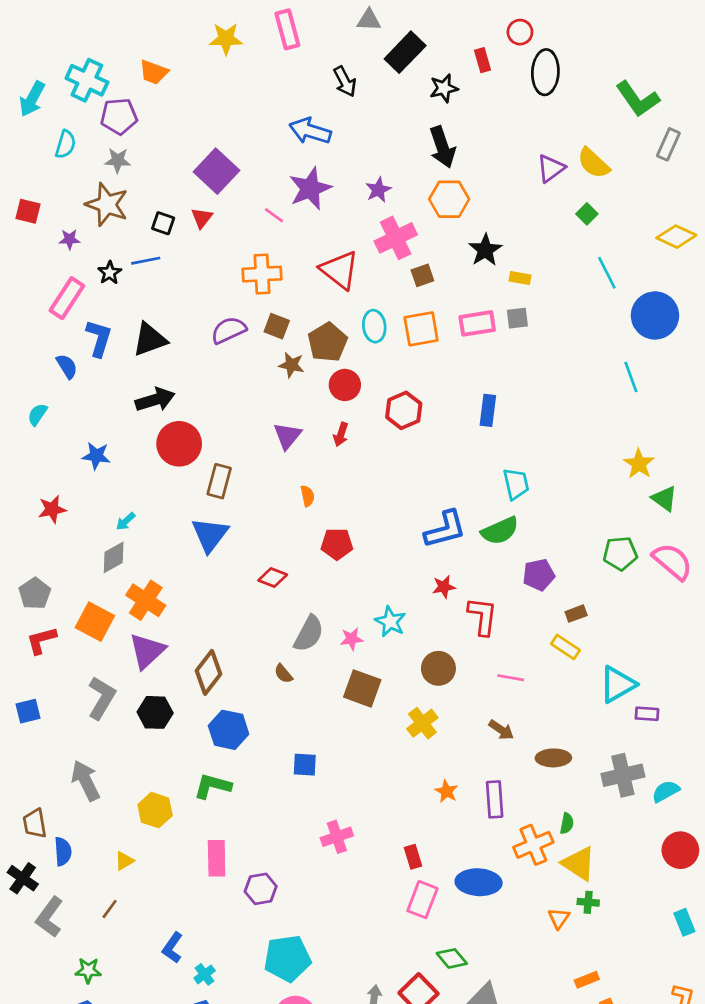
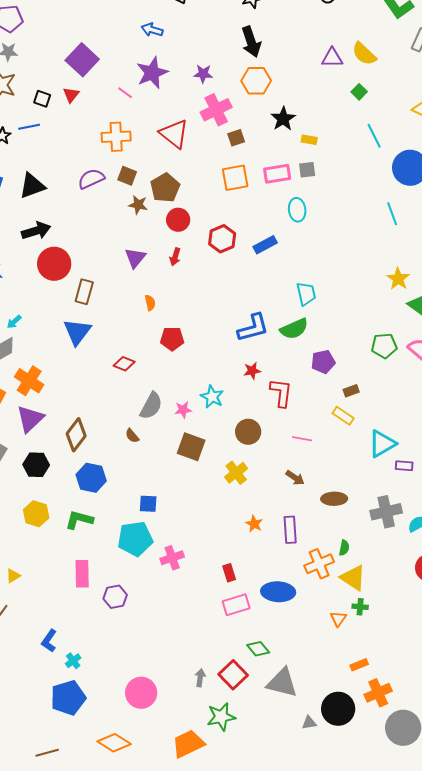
blue arrow: (310, 131) -> (152, 30), size x0.7
purple triangle: (551, 168) -> (332, 58), turned 35
purple star: (378, 190) -> (203, 74), turned 30
cyan ellipse: (374, 326) -> (297, 210), moved
blue rectangle: (488, 410) -> (265, 245), moved, turned 55
yellow hexagon: (155, 810) -> (36, 514), moved
pink rectangle: (422, 900) -> (236, 605), turned 52
cyan pentagon: (287, 958) -> (135, 539), moved

